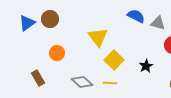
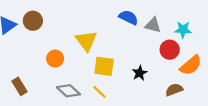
orange circle: (57, 53) -> (55, 59), moved
yellow square: (114, 60) -> (104, 66), turned -36
yellow line: (110, 83) -> (100, 92), turned 40

